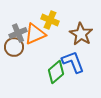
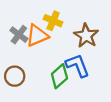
gray cross: (18, 33) -> (19, 35), turned -30
brown circle: (14, 47) -> (15, 76), moved

